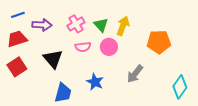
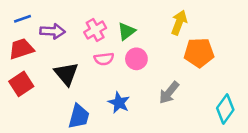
green triangle: (101, 25) -> (126, 31), turned 35
yellow arrow: (123, 26) -> (179, 23), moved

